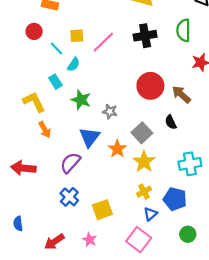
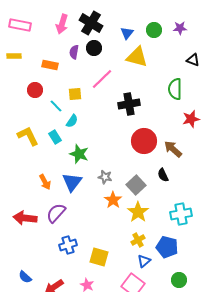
black cross: (145, 36) -> (129, 104), moved
pink line: (103, 42) -> (102, 79), moved
yellow L-shape: (34, 102) -> (28, 136), moved
gray star: (110, 111) -> (105, 177), moved
blue triangle: (90, 137) -> (72, 182), moved
purple semicircle: (70, 163) -> (56, 213), moved
blue cross: (69, 197) -> (68, 245), turned 30
yellow square: (102, 210) -> (99, 257), turned 36
blue semicircle: (18, 224) -> (25, 277), moved, turned -40

